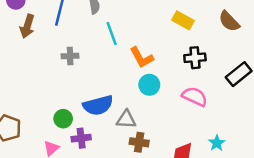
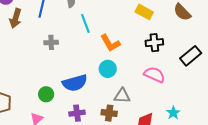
cyan circle: (149, 85) -> (108, 69), moved
gray triangle: (126, 120) -> (122, 96), moved
purple cross: (81, 138) -> (77, 113), moved

